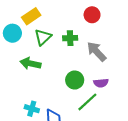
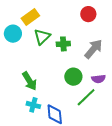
green cross: (70, 38) -> (63, 44), moved
gray arrow: (97, 52) -> (93, 49), turned 85
green arrow: (30, 64) -> (30, 81), moved, turned -132

